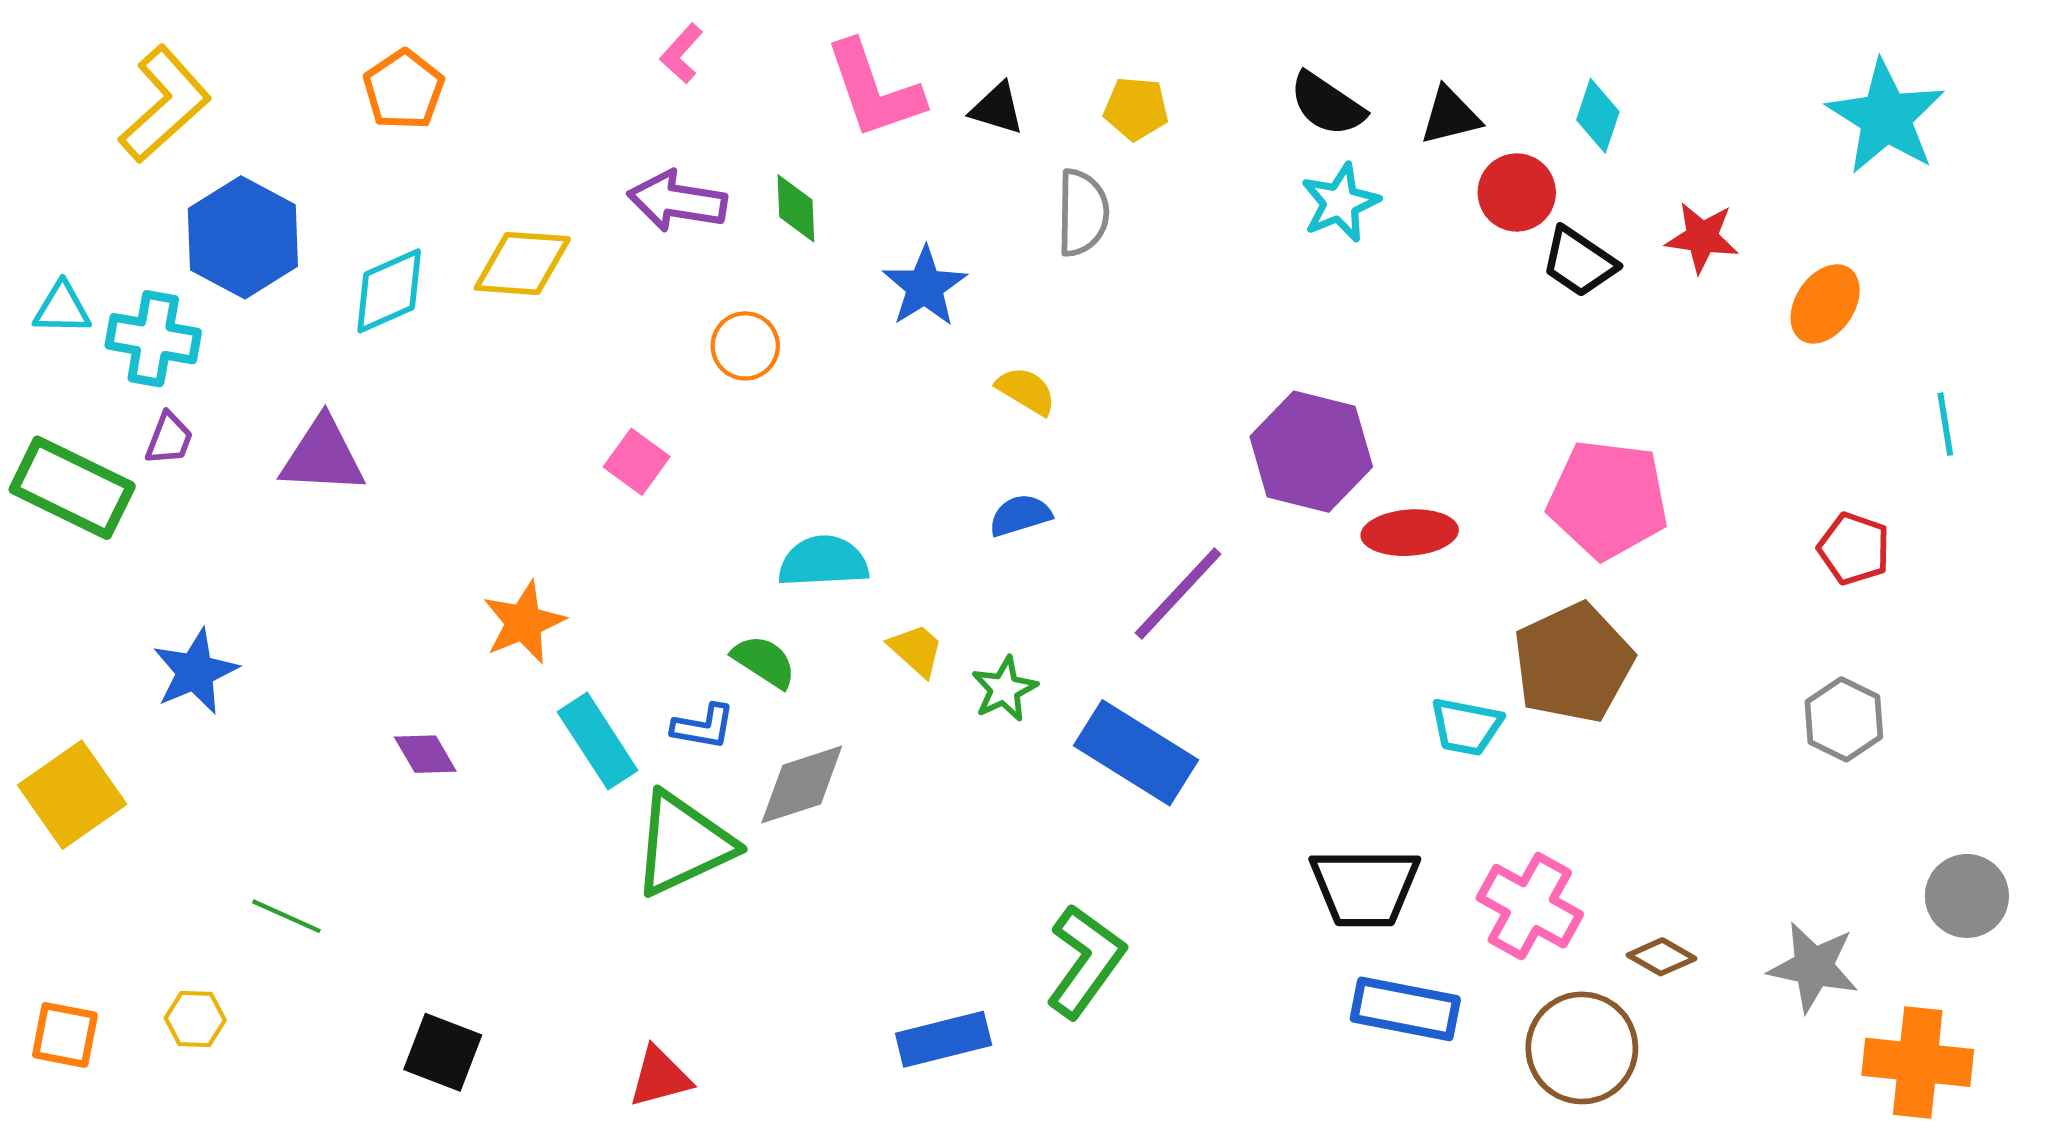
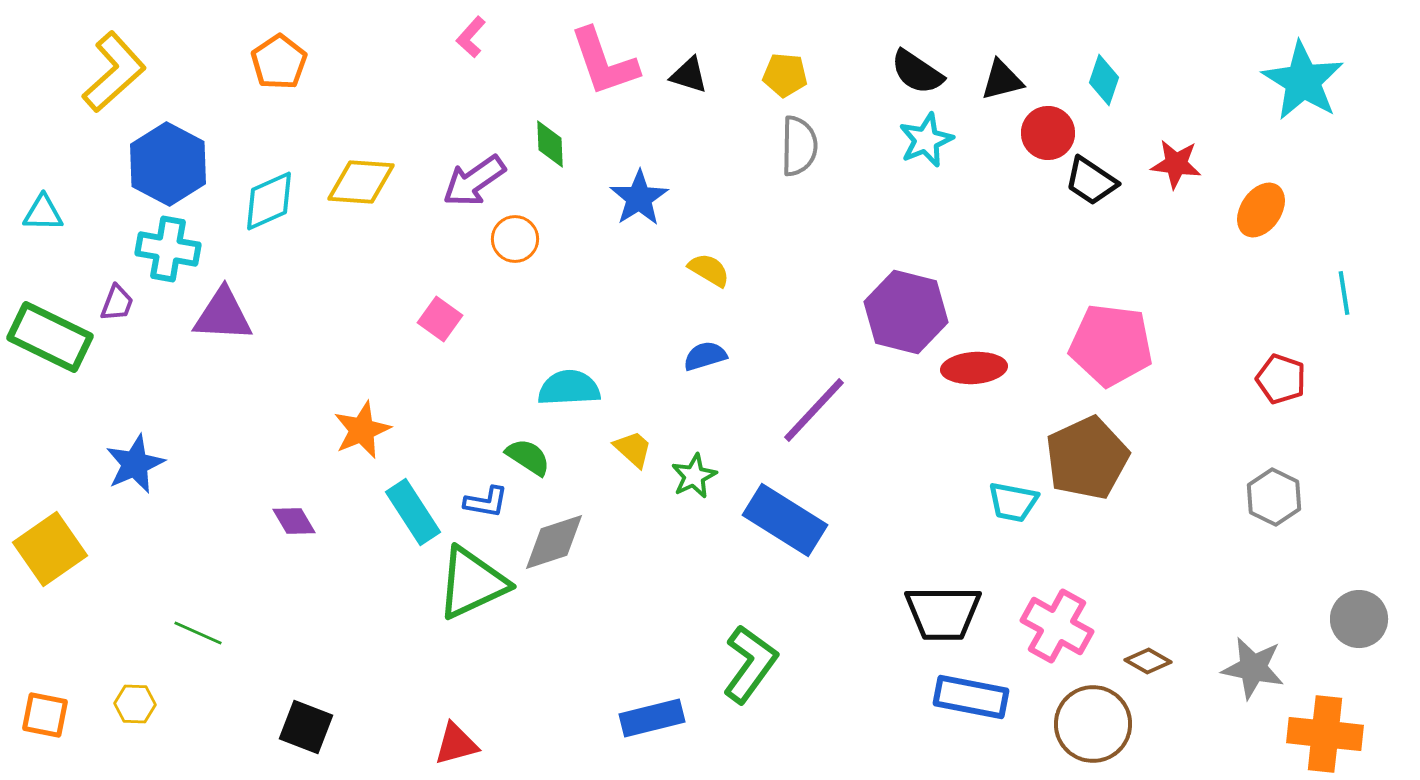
purple arrow: (677, 201) -> (474, 181), moved, turned -44
gray semicircle: (1083, 213) -> (799, 146), moved
cyan cross: (153, 339) -> (168, 249), moved

